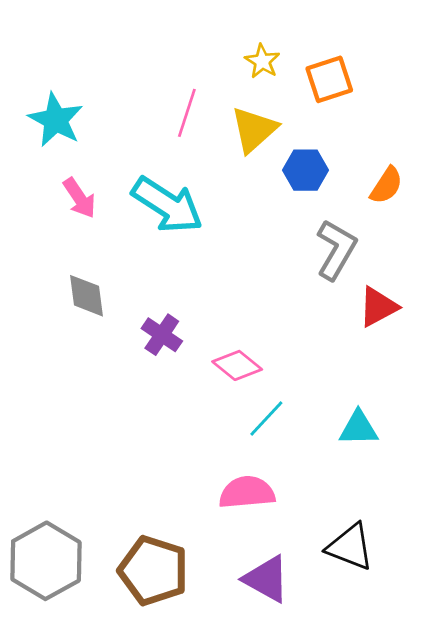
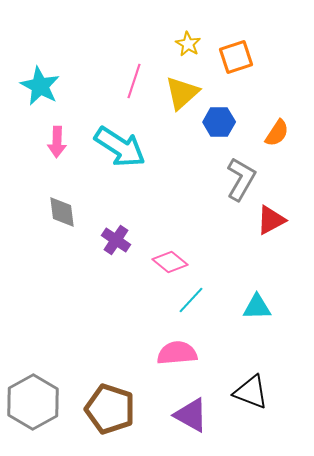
pink arrow: (79, 198) -> (57, 142), turned 36

